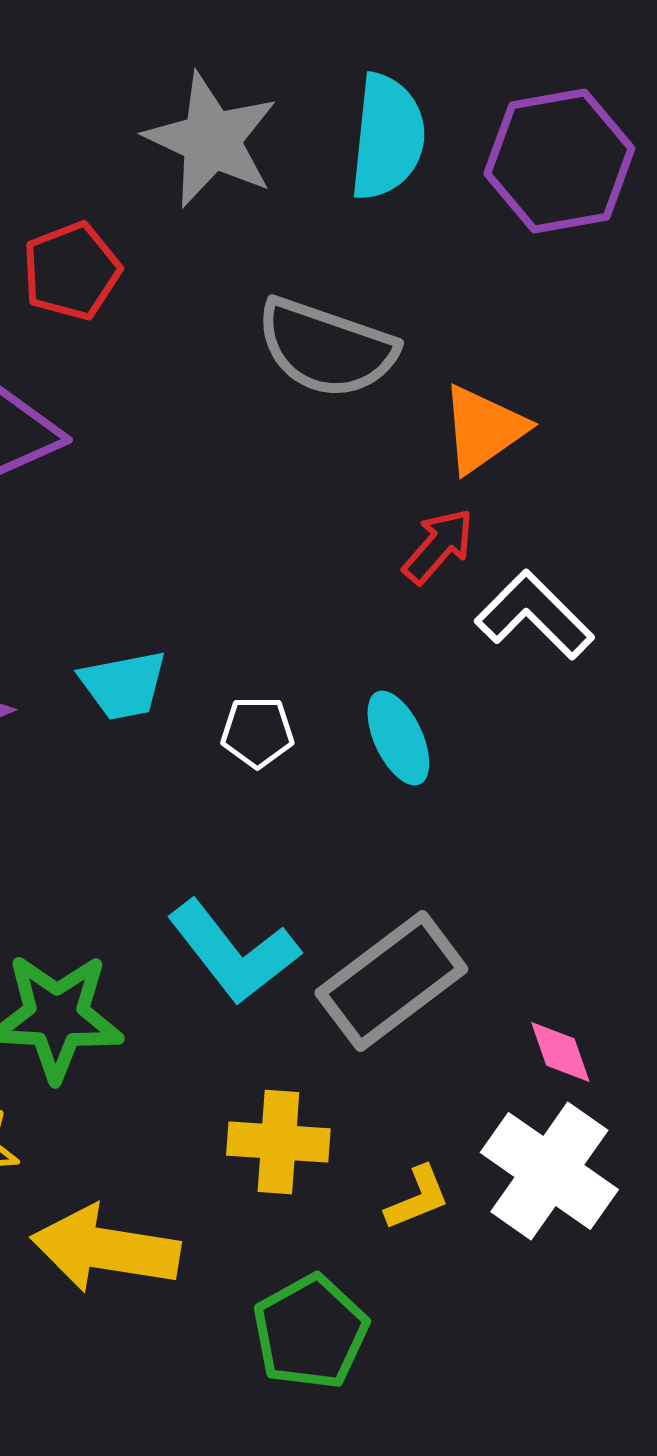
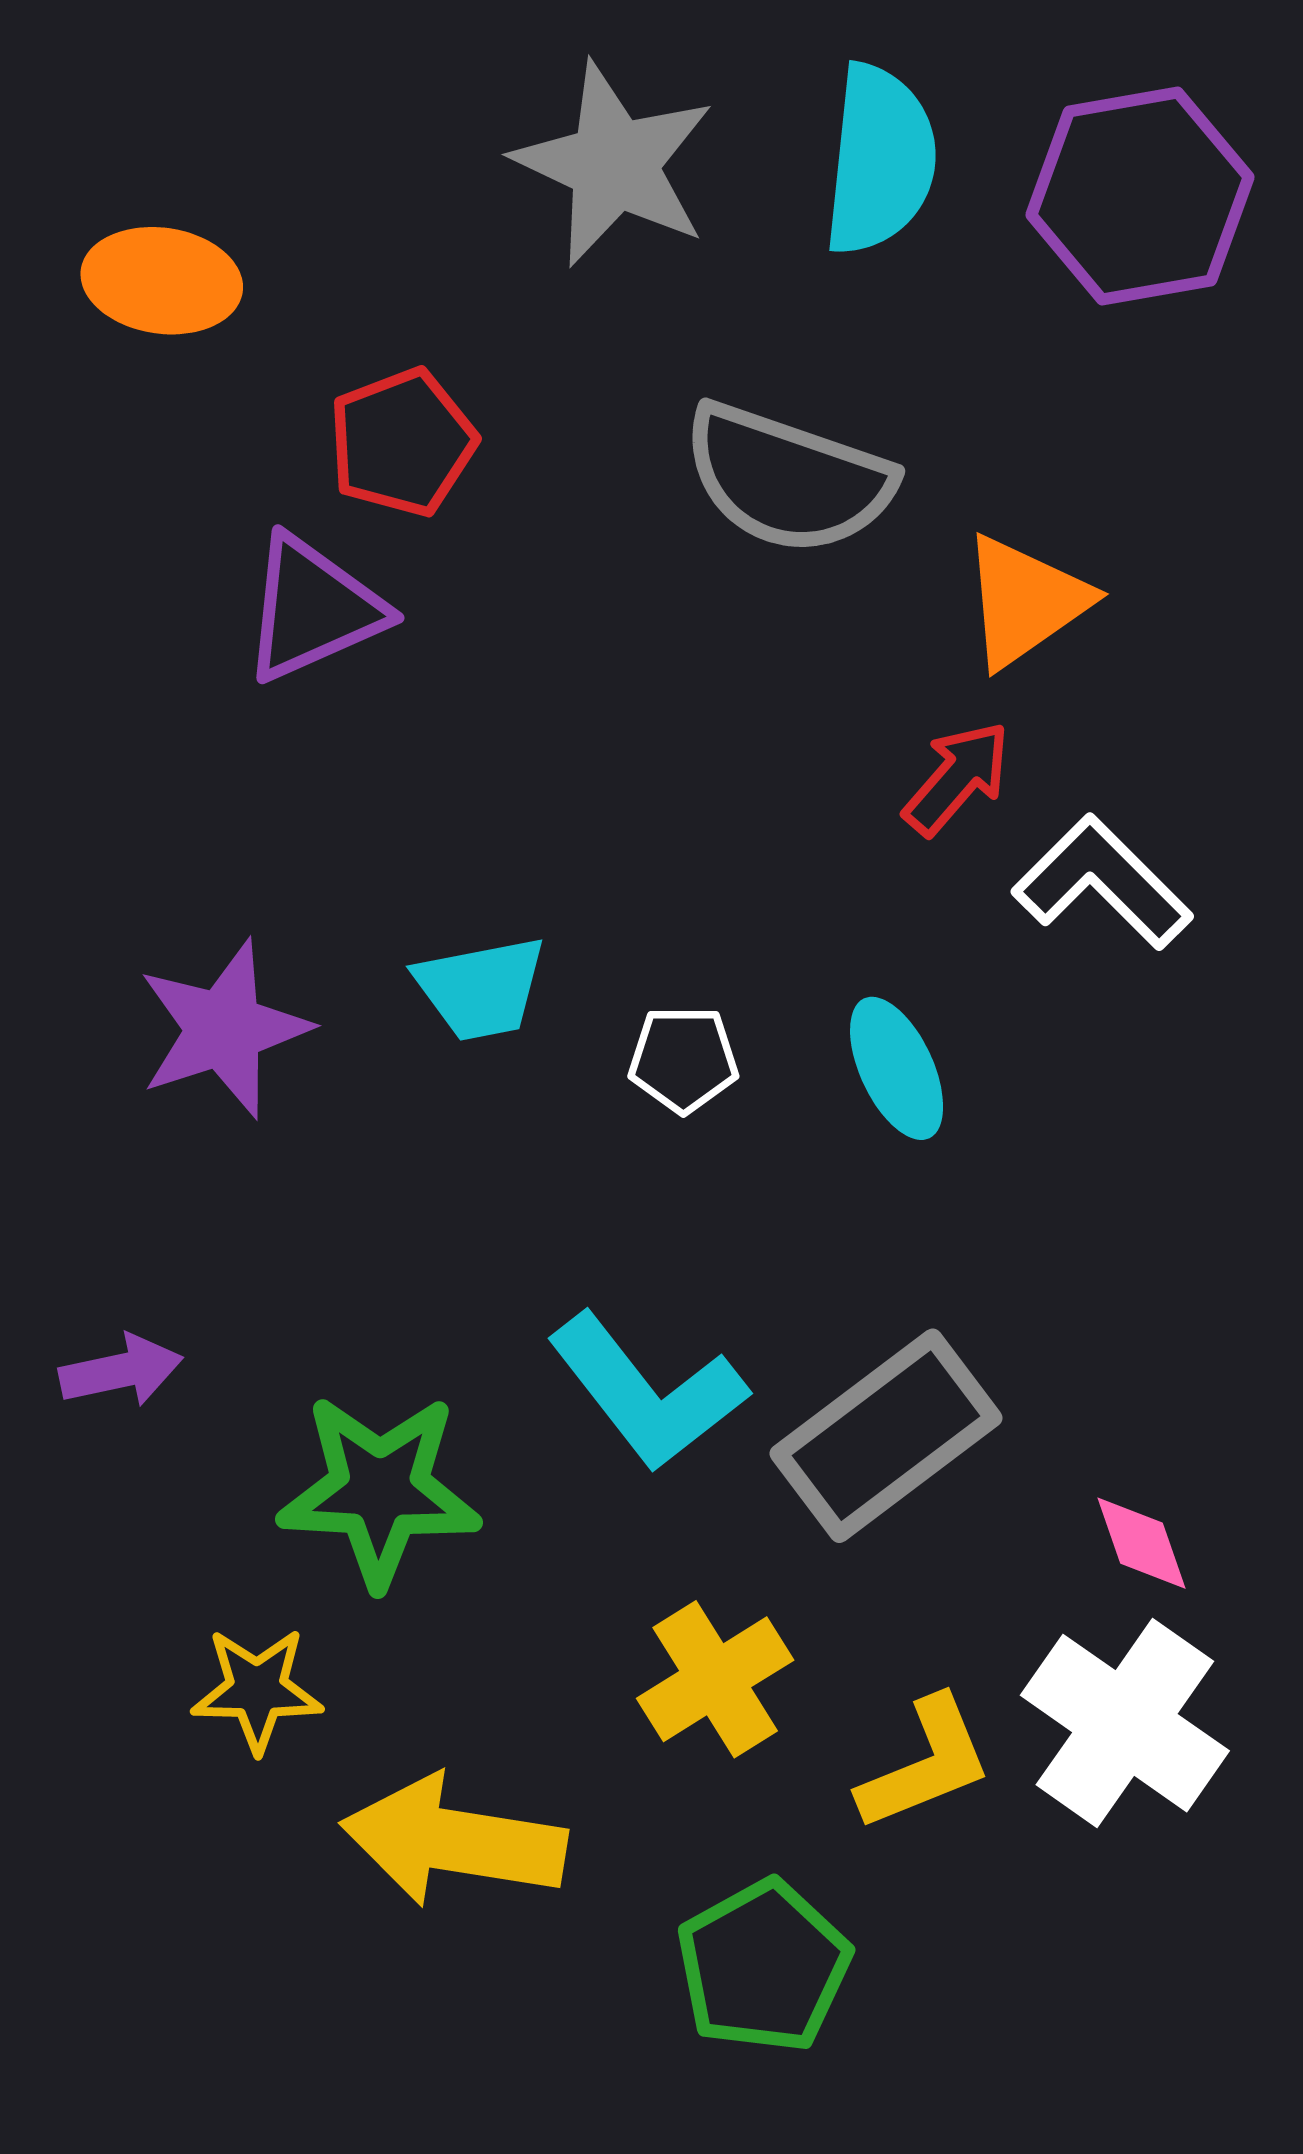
red pentagon: (71, 271) -> (402, 442), moved
yellow cross: (278, 1142) -> (715, 1679), turned -36
yellow L-shape: (417, 1198) -> (925, 1764), size x1.4

